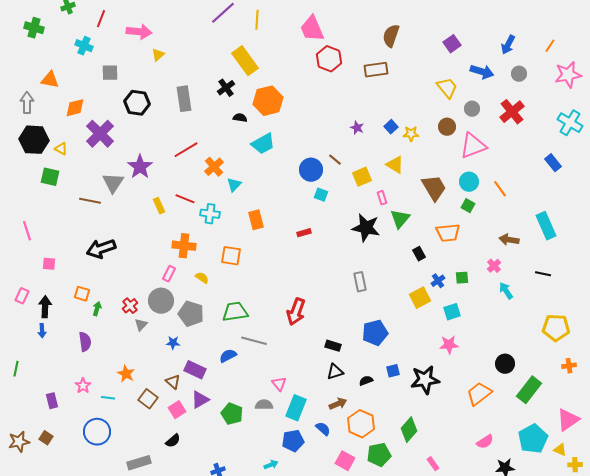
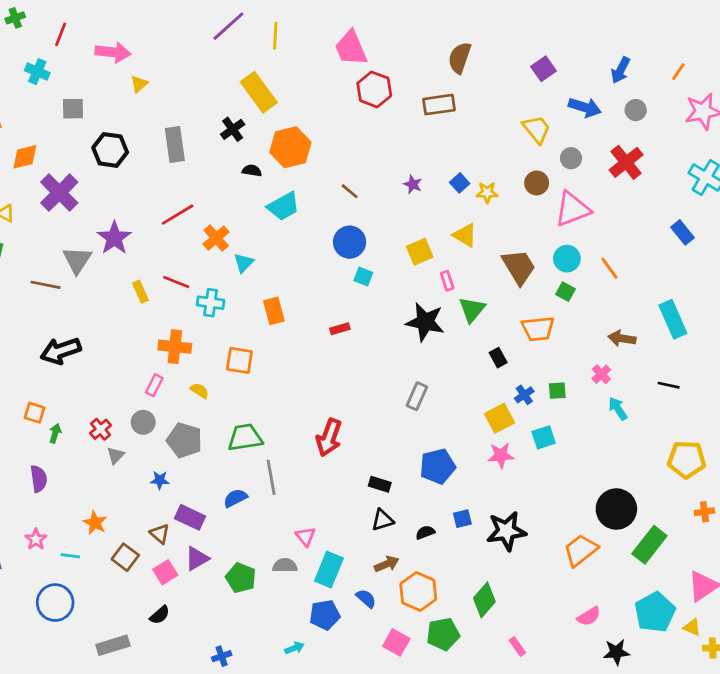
brown line: (335, 160) -> (350, 191), moved
gray rectangle: (360, 282) -> (417, 396), turned 36
gray circle: (161, 301) -> (143, 422), size x0.7
gray line: (254, 341) -> (271, 477), turned 65
pink star: (449, 345) -> (501, 455), moved
black circle: (505, 364) -> (616, 509), size x1.5

